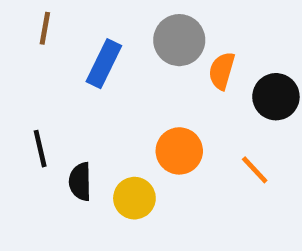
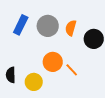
gray circle: (179, 40) -> (48, 26), moved
orange line: (255, 170) -> (72, 70), moved

